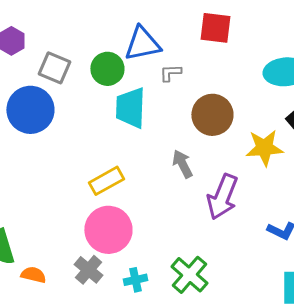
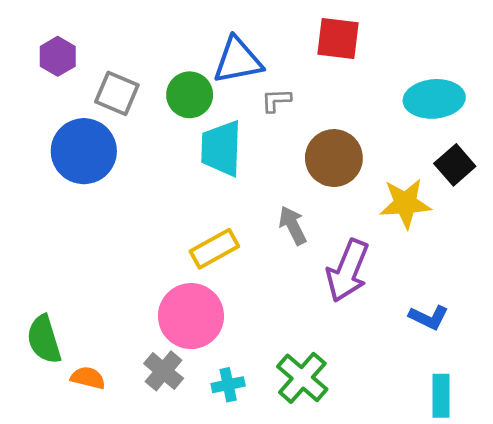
yellow rectangle: (106, 181) -> (214, 249), moved

